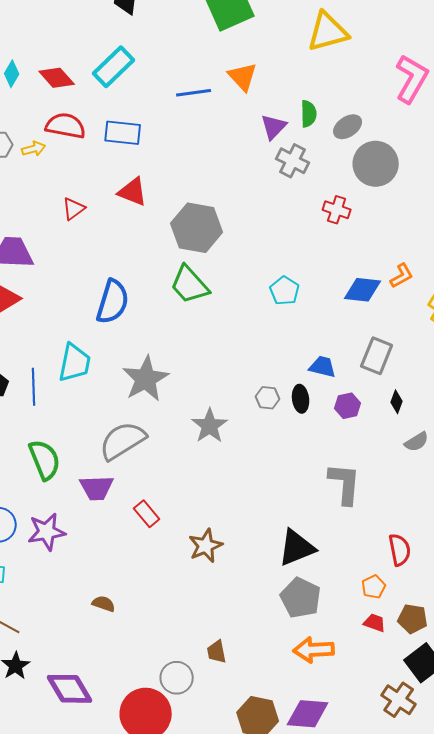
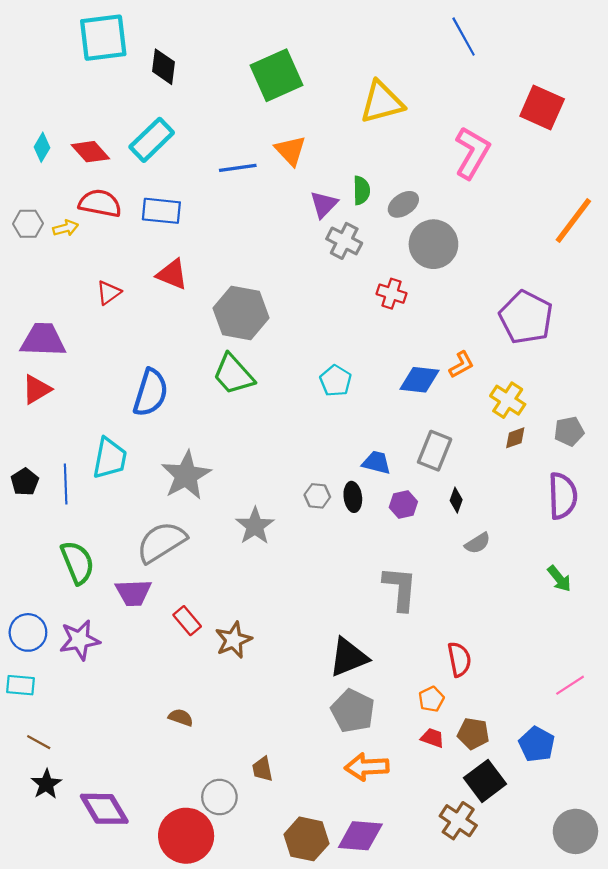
brown star: (206, 546) -> (233, 640), moved
brown semicircle: (104, 604) -> (181, 717), moved

